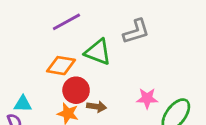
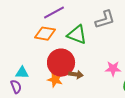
orange diamond: (61, 66) -> (45, 34), moved
red circle: (76, 90) -> (61, 63), size x1.4

